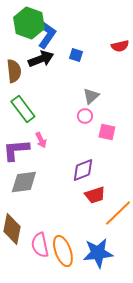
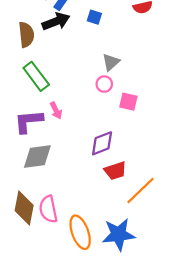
pink semicircle: (40, 245) -> (48, 209), moved

